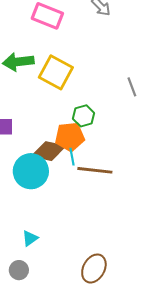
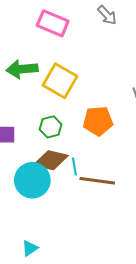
green hexagon: (84, 116) -> (51, 127), moved
orange pentagon: (70, 137) -> (98, 121), moved

